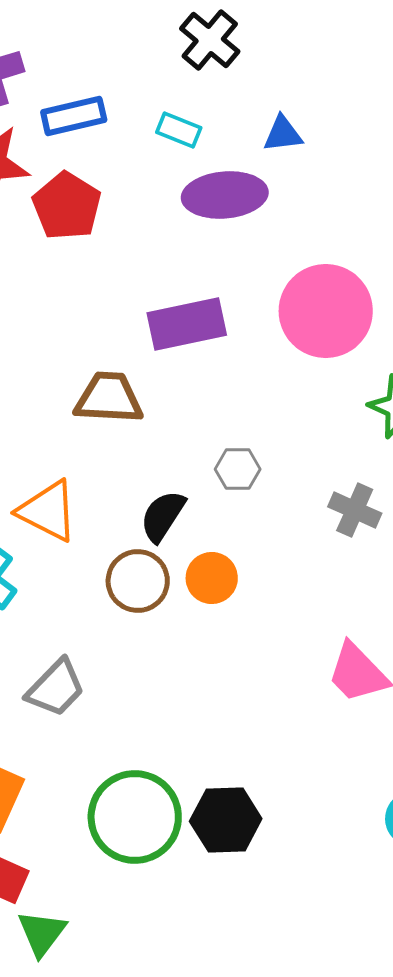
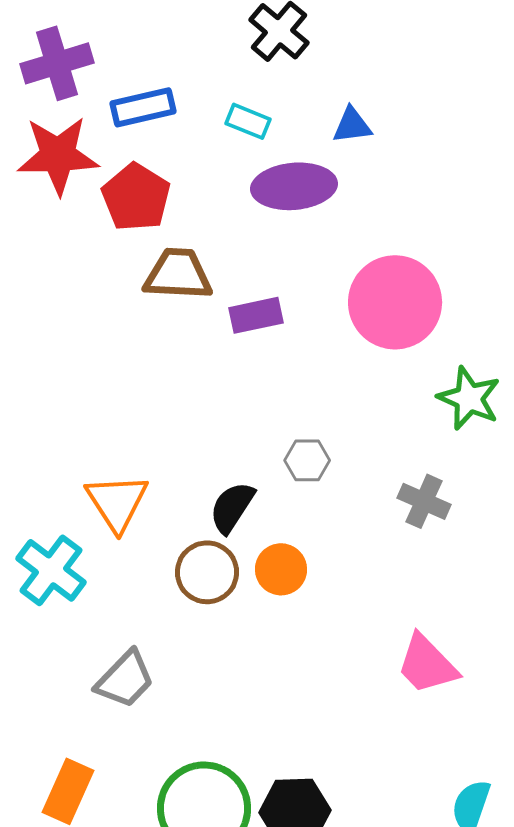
purple rectangle: (187, 324) -> (256, 315), size x0.7
brown trapezoid: (109, 398) -> (178, 274), moved
orange triangle: (48, 511) -> (117, 502), turned 30

